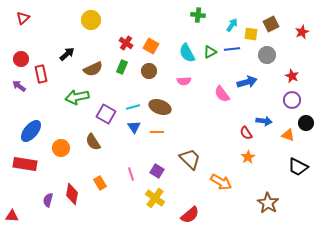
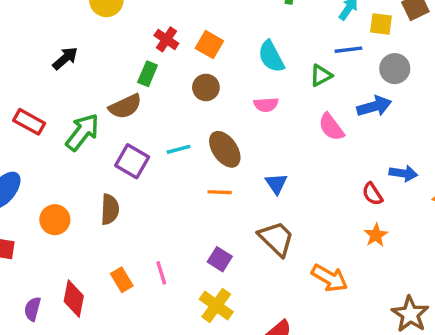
green triangle: (210, 52) -> (321, 75), moved
gray circle: (267, 55) -> (395, 69), moved
green rectangle: (122, 67) -> (148, 74), moved
brown semicircle: (93, 69) -> (125, 106), moved
red rectangle: (41, 74) -> (29, 122), moved, turned -48
green arrow: (77, 97) -> (82, 132), turned 140
brown ellipse: (160, 107) -> (225, 149), turned 35
blue triangle: (134, 127) -> (276, 184), moved
brown semicircle: (93, 142) -> (110, 209), turned -144
pink line: (131, 174) -> (161, 273), moved

